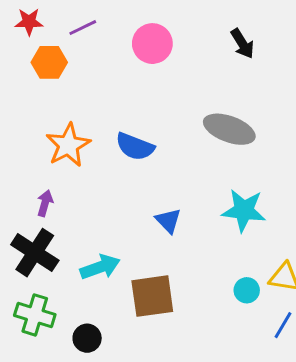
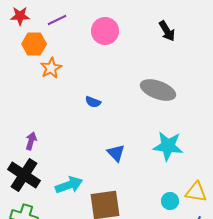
orange star: (68, 145) -> (51, 68), moved, size x0.7
blue semicircle: (135, 147) -> (93, 102), size x0.6

